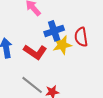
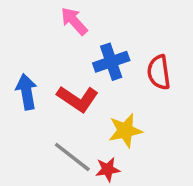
yellow star: (62, 45) -> (125, 131), moved

